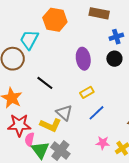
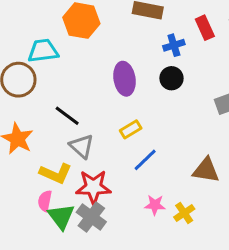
cyan trapezoid: (29, 40) -> (43, 51), turned 55
gray triangle: (64, 113) -> (82, 146), moved
red star: (19, 125) -> (93, 187), moved
yellow L-shape: (51, 125) -> (56, 173), moved

